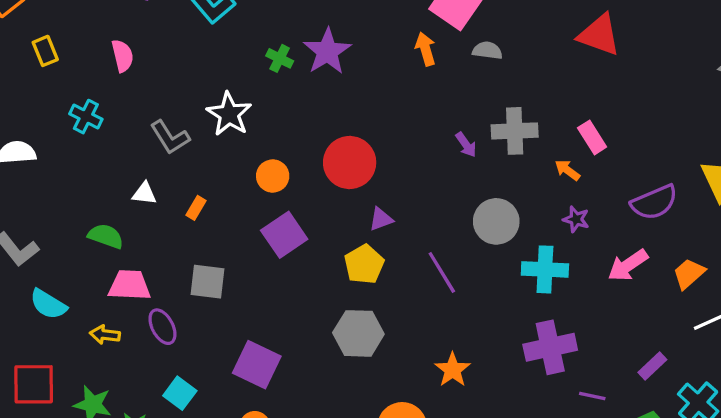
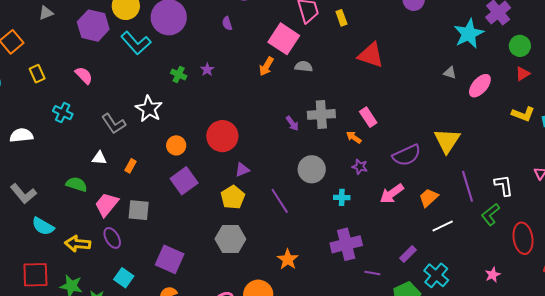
orange arrow: (425, 49) -> (266, 66), turned -132
purple star: (327, 51) -> (207, 70), size x0.5
pink semicircle: (123, 56) -> (84, 75), turned -30
cyan cross: (545, 269) -> (342, 197), size x0.6
pink trapezoid: (130, 285) -> (107, 204), moved, turned -52
yellow arrow: (105, 335) -> (78, 244), size x1.4

